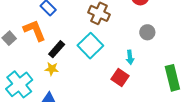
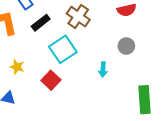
black rectangle: (57, 49) -> (41, 23), moved
red square: (120, 77) -> (51, 80), moved

